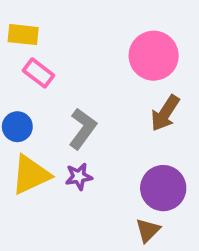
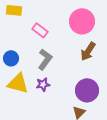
pink rectangle: (38, 73) -> (40, 30), moved
yellow triangle: (31, 175) -> (18, 83), turned 40

